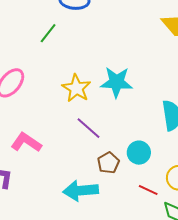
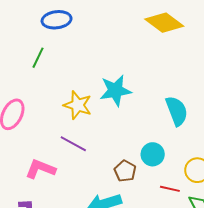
purple line: (89, 128) -> (73, 144), moved

